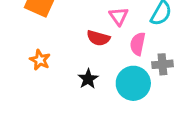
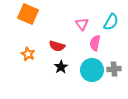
red semicircle: (98, 38) -> (57, 46), moved
gray cross: (162, 64) -> (114, 69), moved

